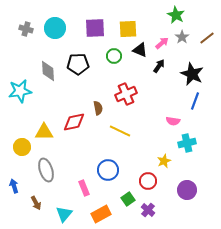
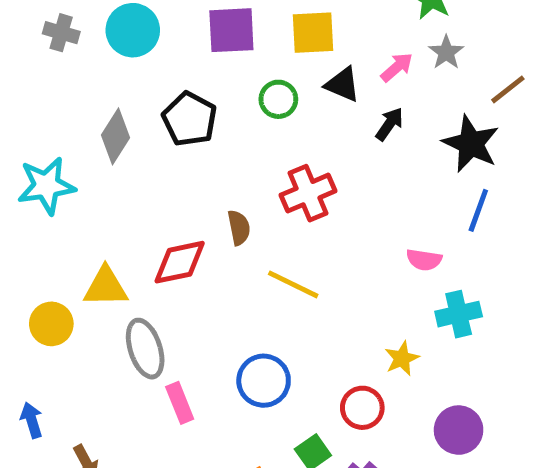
brown line: (207, 38) -> (508, 89), moved
black pentagon: (78, 64) -> (190, 119), turned 30
gray diamond: (48, 71) -> (115, 136), turned 35
gray ellipse: (46, 170) -> (145, 349), moved
pink rectangle: (84, 188) -> (180, 403), moved

